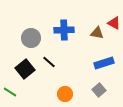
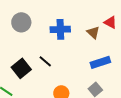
brown triangle: (97, 33) -> (93, 32), turned 32
gray circle: (31, 38) -> (21, 22), moved

